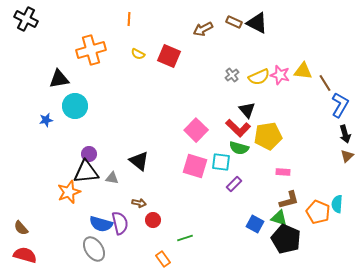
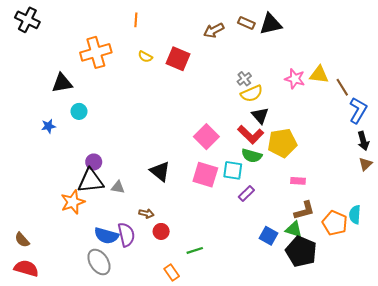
black triangle: (257, 23) -> (271, 24), turned -40
yellow semicircle: (259, 77) -> (252, 94), moved
cyan circle: (75, 106) -> (79, 111), size x0.6
black triangle: (139, 161) -> (160, 171), moved

